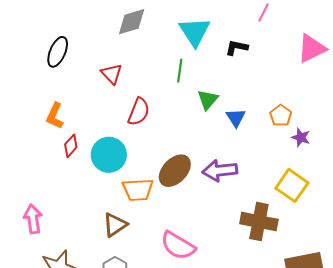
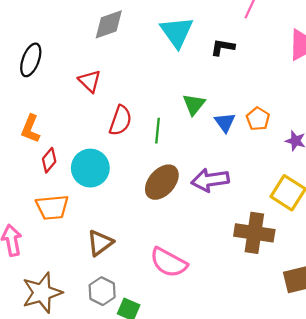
green line: (180, 71) -> (157, 131), moved
orange pentagon: (281, 115) -> (258, 119), moved
orange trapezoid: (138, 190) -> (52, 207), moved

